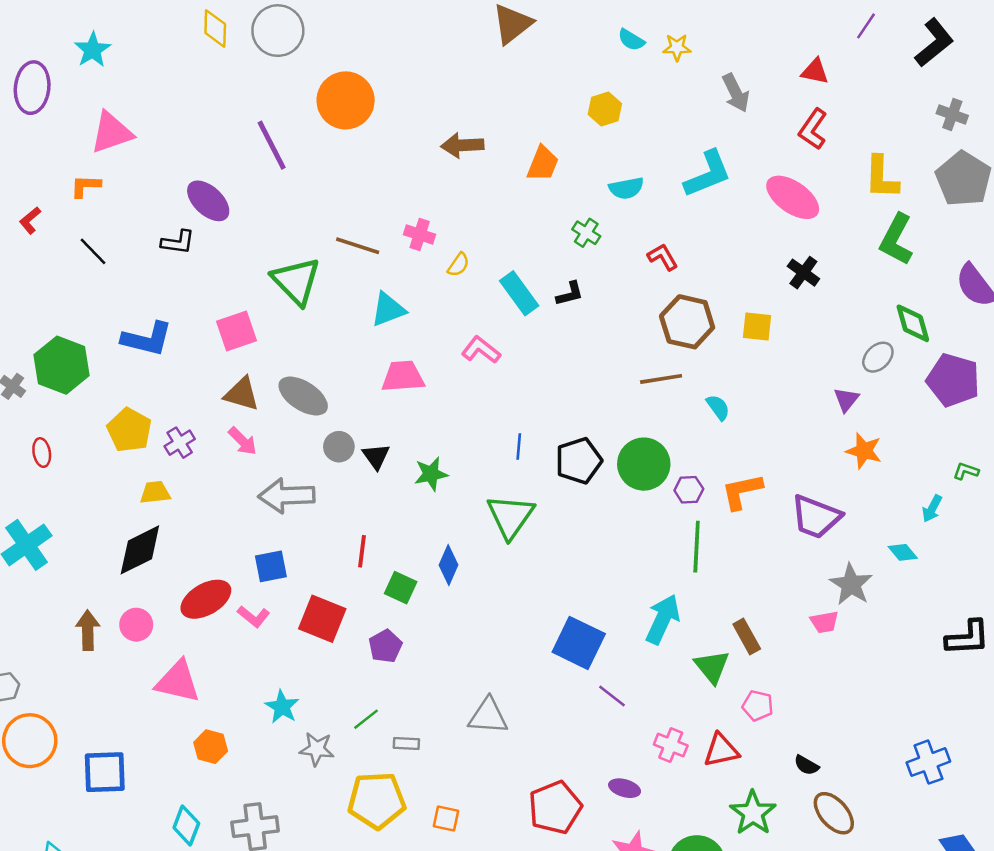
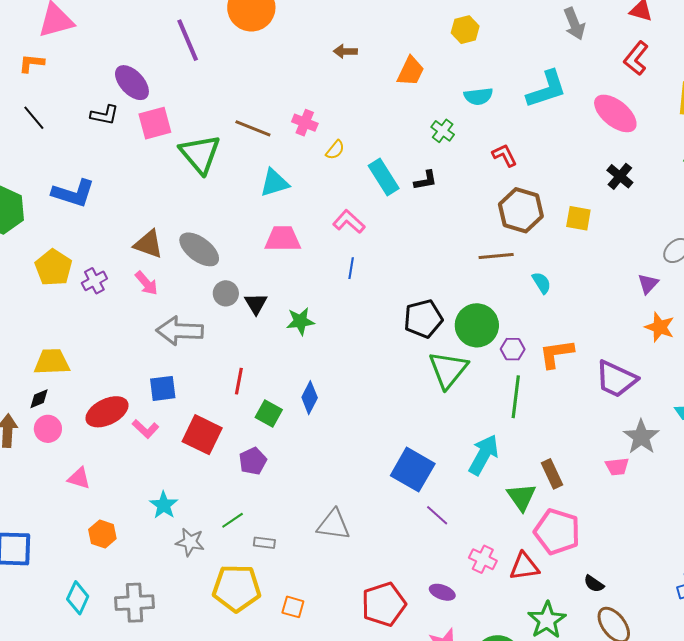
brown arrow: (462, 145) -> (345, 51), size x0.7
pink square: (237, 331) -> (155, 123), moved
blue line: (519, 447) -> (351, 268), moved
yellow trapezoid: (155, 492) -> (52, 362), moved, size x1.4
green triangle: (510, 516) -> (448, 370), moved
black diamond: (140, 550) -> (39, 399), moved, size x0.5
pink triangle: (178, 682) -> (79, 478), size x0.6
pink pentagon: (758, 706) -> (557, 532), size x1.8

